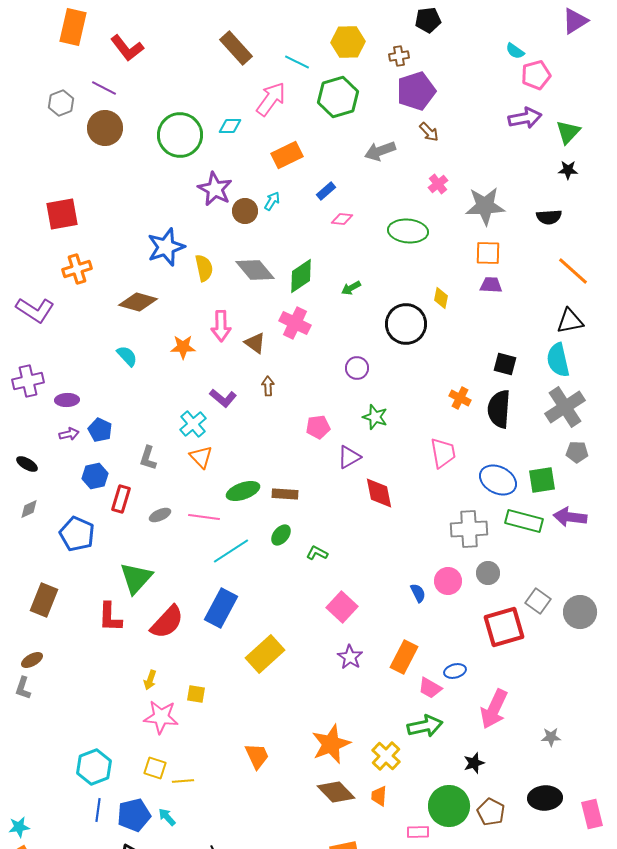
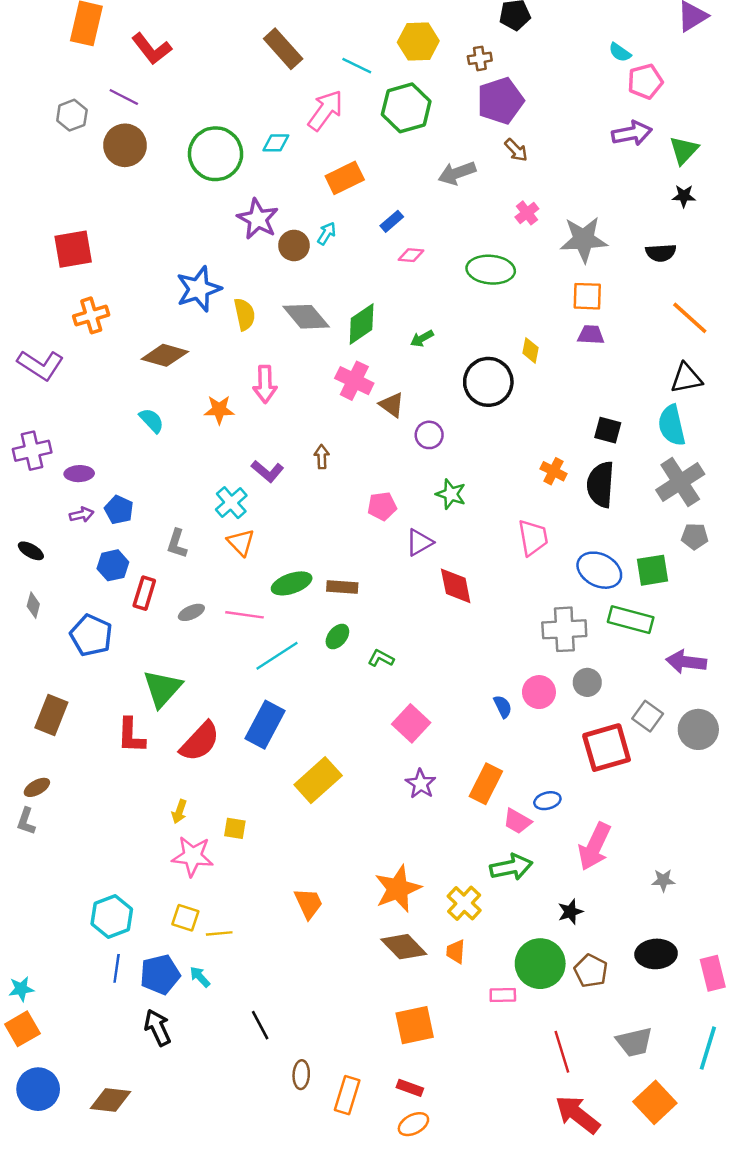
brown triangle: (255, 343) -> (392, 405), moved
gray diamond: (29, 509) -> (33, 605), turned -50
purple arrow: (570, 517) -> (686, 662), moved

